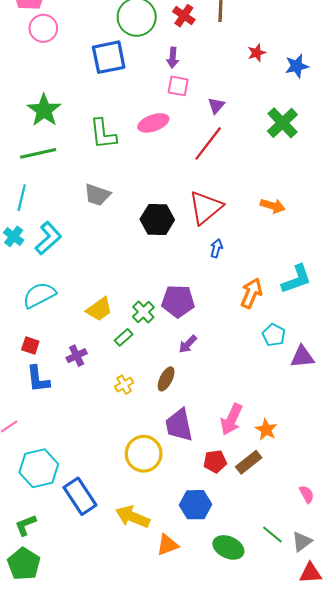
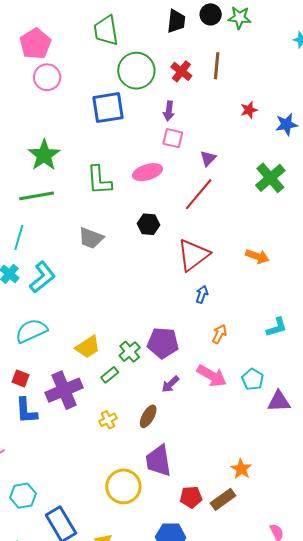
black hexagon: (157, 219) -> (149, 224), moved, size x0.7
cyan L-shape: (296, 279) -> (277, 327), size x0.7
orange arrow: (251, 293) -> (219, 334), moved, size x0.7
purple cross: (77, 356) -> (64, 390), size x1.8
pink arrow: (231, 419) -> (212, 376), moved, turned -88
cyan hexagon: (39, 468) -> (23, 496), size x0.7

